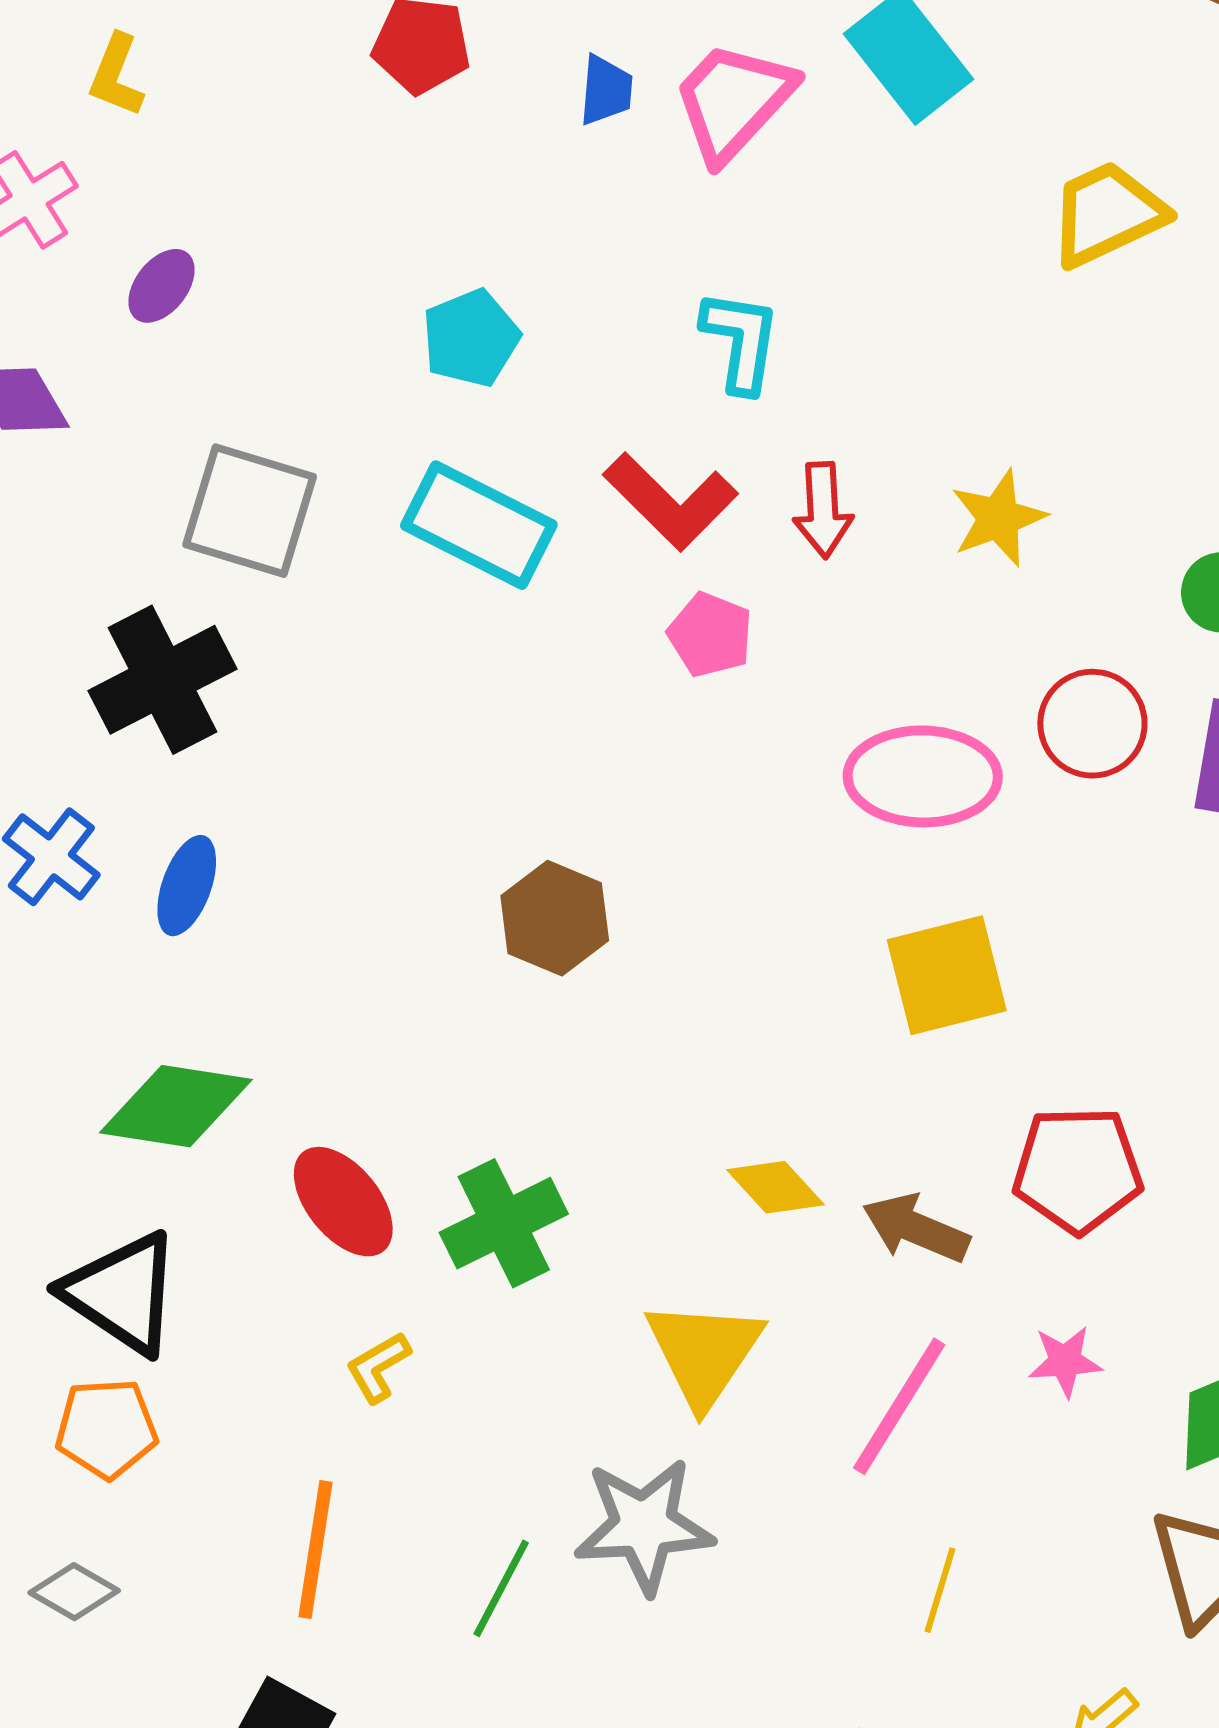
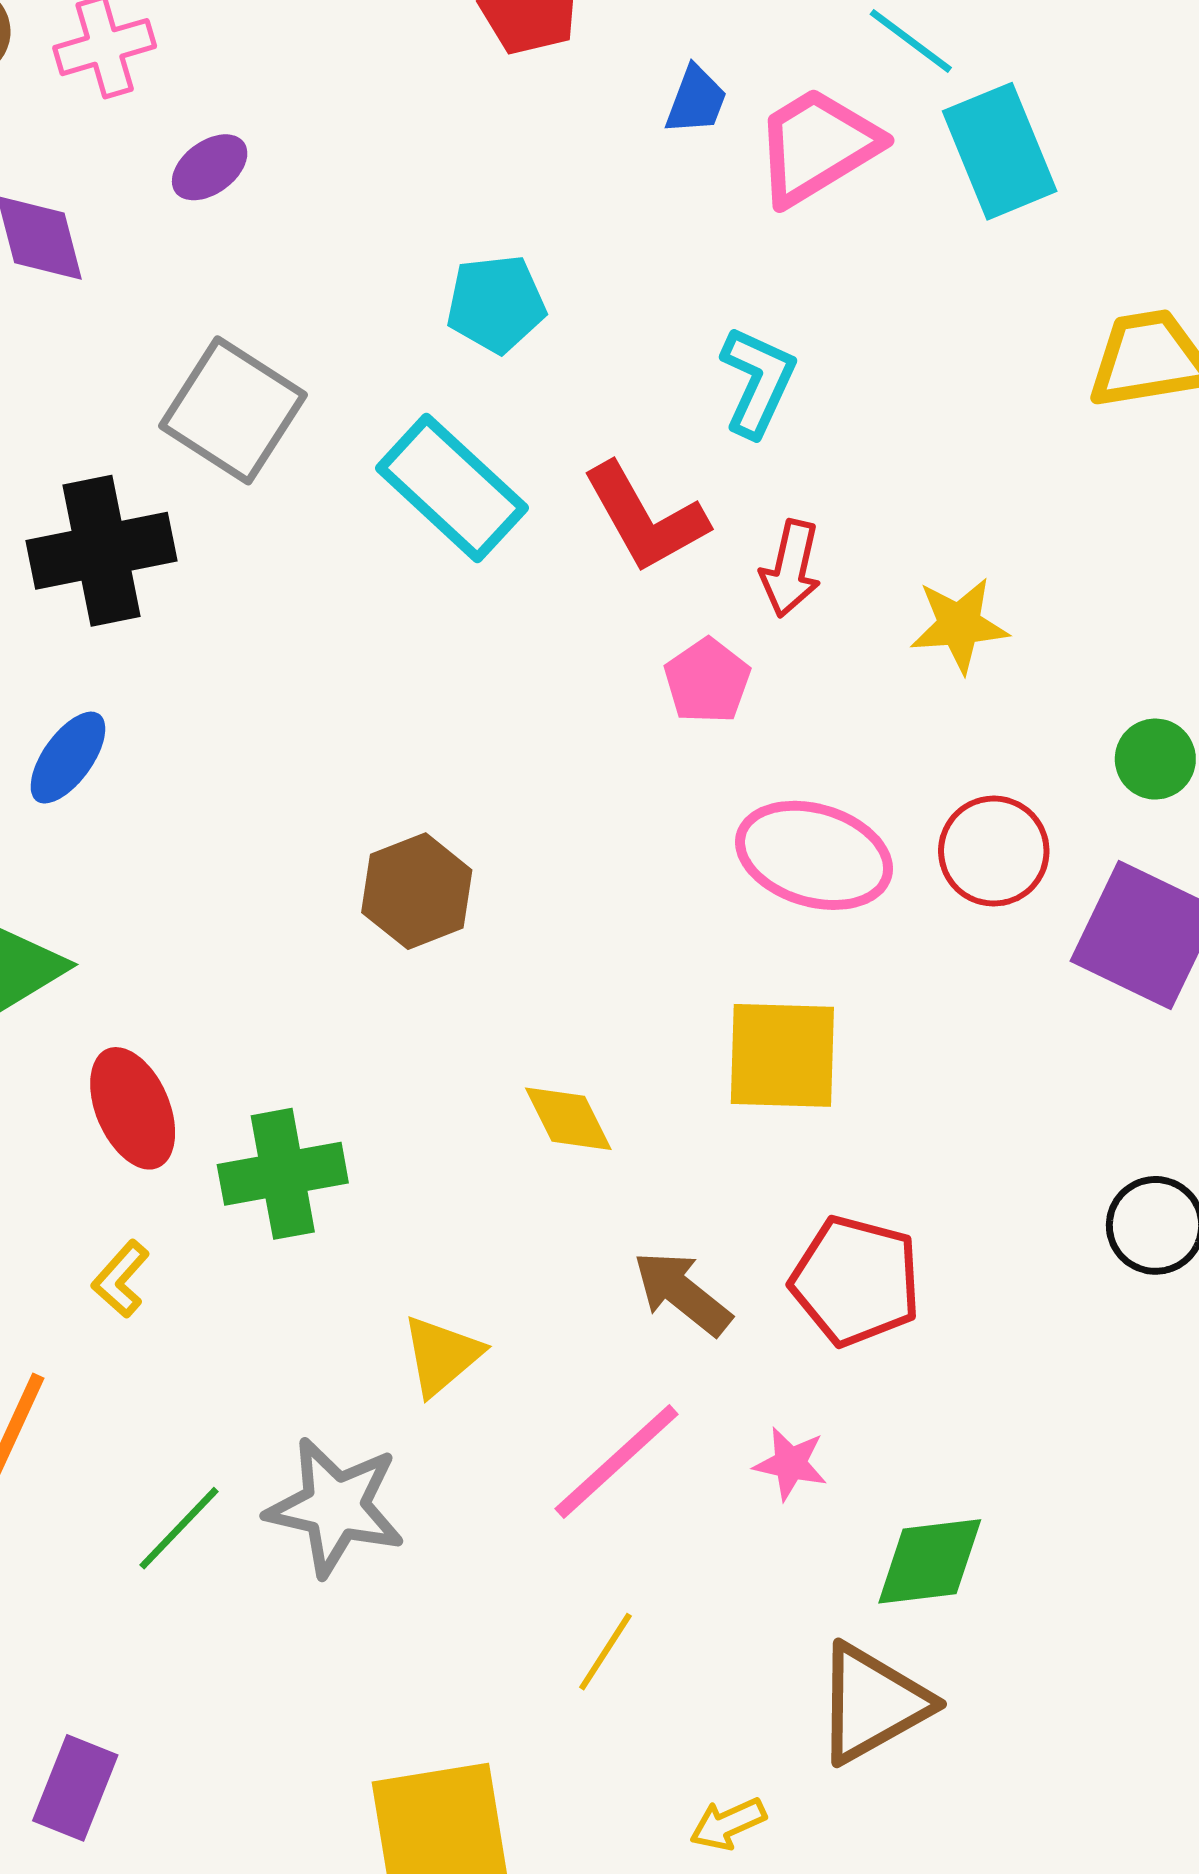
pink pentagon: (710, 635) -> (707, 681), moved
yellow diamond: (776, 1187) -> (568, 1119), moved
yellow triangle: (704, 1353) -> (442, 1355), size x0.7
yellow L-shape: (378, 1367) -> (121, 1279), turned -34

